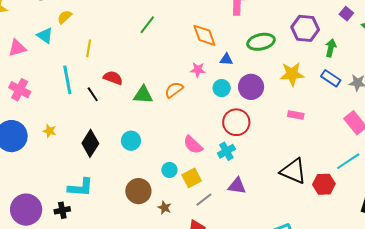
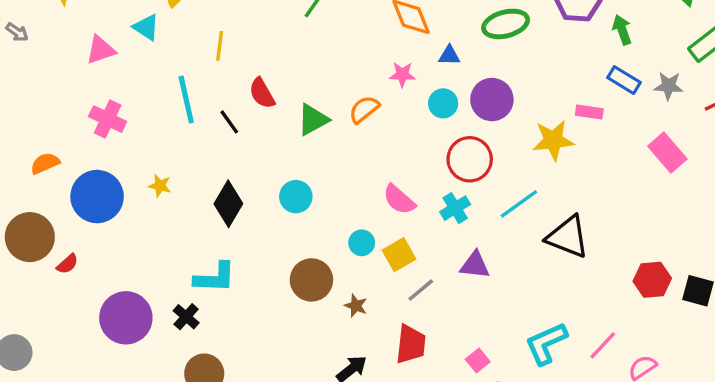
green arrow: (331, 48) -> (622, 30), turned -30
yellow star: (292, 74) -> (553, 140), moved
red semicircle: (113, 78) -> (262, 93), turned -138
green triangle: (143, 95) -> (313, 120), turned -30
pink rectangle: (296, 115) -> (589, 112), moved
cyan line: (348, 161) -> (519, 204), moved
red hexagon: (324, 184) -> (652, 280), moved
black cross: (62, 210) -> (186, 317), turned -35

